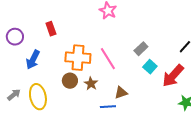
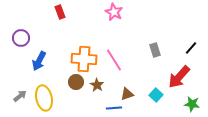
red rectangle: (51, 29) -> (60, 12), moved
gray rectangle: (141, 49) -> (155, 50), moved, turned -64
cyan square: (150, 67) -> (156, 95), moved

